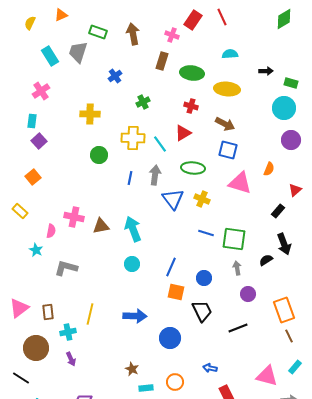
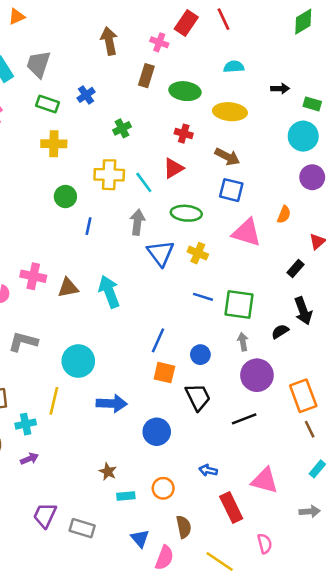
green rectangle: (98, 32) -> (47, 104), moved
blue line: (130, 178) -> (89, 226), moved
cyan circle: (132, 264) -> (78, 361), moved, size x1.6
purple circle: (248, 294) -> (257, 375), size x1.6
purple arrow: (71, 359) -> (29, 459), turned -88
pink triangle: (267, 376) -> (265, 481), moved

